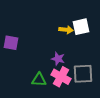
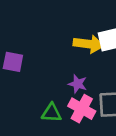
yellow arrow: (66, 30) -> (89, 44), size x1.5

